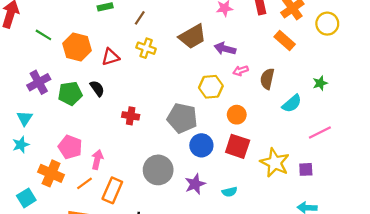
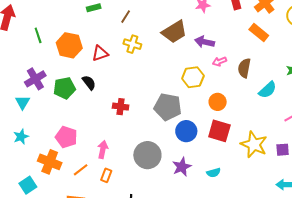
green line: (43, 35) -> (38, 35), turned 42
cyan triangle: (25, 118) -> (23, 102), moved
pink arrow: (97, 160) -> (103, 150), moved
orange rectangle: (112, 190) -> (106, 175), size x0.6

